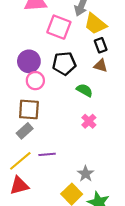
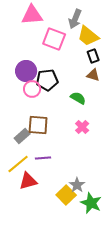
black pentagon: (64, 63) -> (47, 80), moved
brown square: (29, 109) -> (38, 125), moved
gray star: (86, 174) -> (77, 185), moved
red triangle: (19, 185) -> (28, 181), moved

